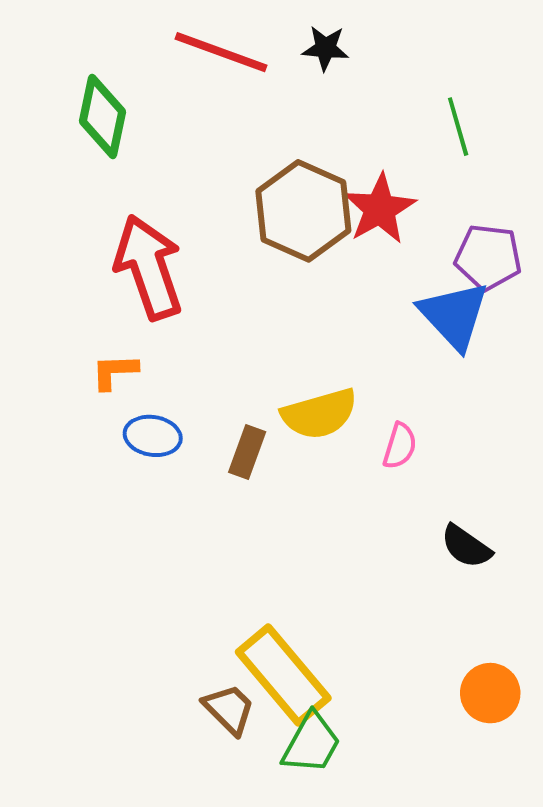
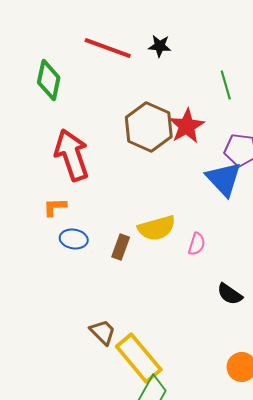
brown trapezoid: (229, 709) -> (103, 332), moved

